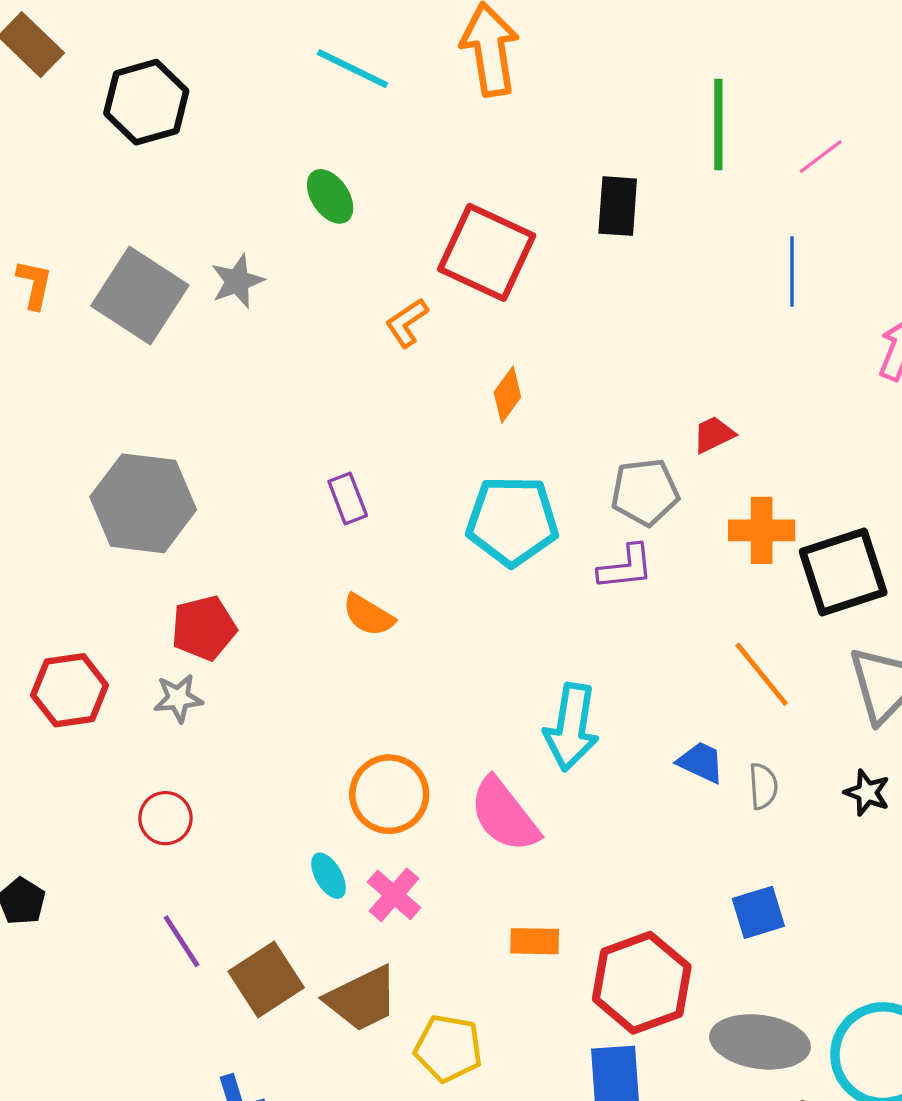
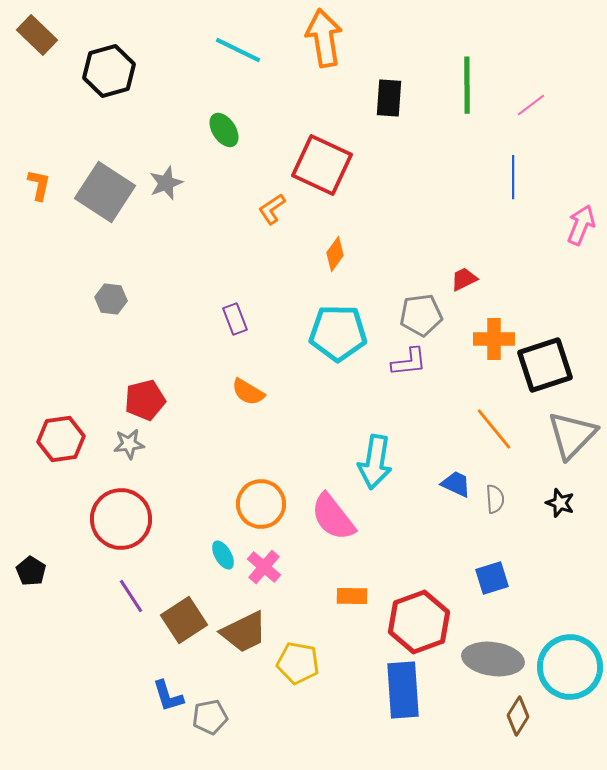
black rectangle: (618, 206) -> (389, 98), moved
gray hexagon: (143, 503) -> (111, 299), moved, size x0.5
red circle: (165, 818) -> (121, 519), size x1.8

